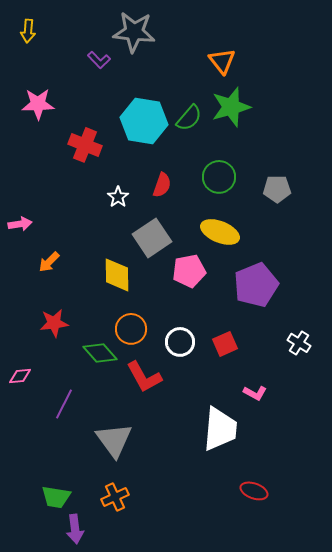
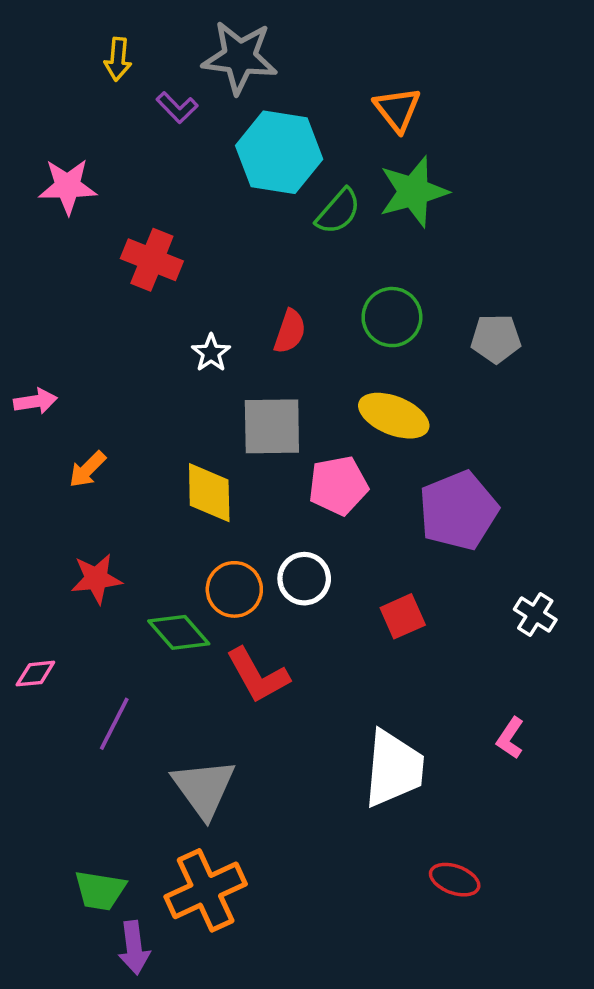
yellow arrow: (28, 31) -> (118, 59), moved
cyan hexagon: (144, 121) -> (279, 152), moved
gray square: (152, 238) -> (272, 426), turned 33
white circle: (180, 342) -> (304, 579), moved
pink L-shape: (255, 393) -> (510, 738), moved, turned 95
orange cross: (115, 497) -> (206, 890), size x1.6

